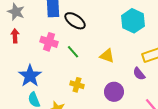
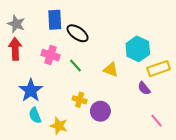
cyan hexagon: (133, 21) -> (138, 49), moved
red arrow: (15, 36) -> (15, 49), size x1.5
purple circle: (114, 92) -> (100, 111), moved

